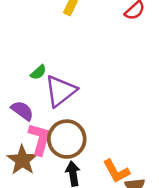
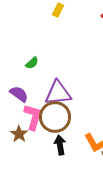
purple triangle: (61, 91) -> (58, 93), moved, turned 32
brown star: (22, 160) -> (19, 134), size x0.7

